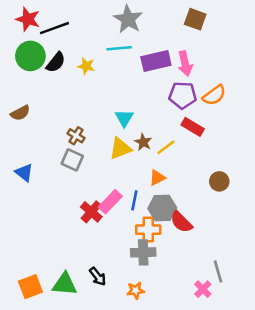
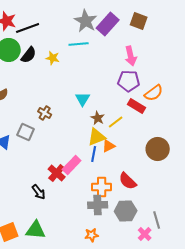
purple rectangle: (156, 61) -> (108, 24), moved, turned -35
orange semicircle: (214, 95) -> (154, 93), moved
yellow triangle: (120, 148) -> (97, 137), moved
gray square: (72, 160) -> (26, 132), moved
brown circle: (219, 181) -> (158, 149), size x1.5
blue line: (134, 200) -> (94, 154), moved
gray hexagon: (162, 208) -> (126, 211), moved
black arrow: (98, 276) -> (39, 192), moved

